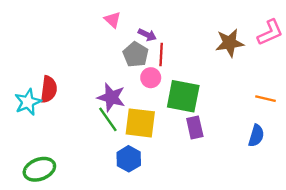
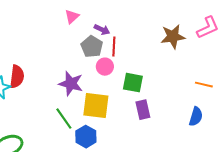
pink triangle: (112, 20) -> (72, 17), turned 35
green square: (183, 96) -> (133, 83), size x0.7
green line: (108, 119) -> (64, 119), moved

